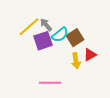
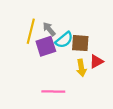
yellow line: (29, 27) -> (31, 31), turned -35
brown square: (75, 38) -> (80, 43), turned 36

